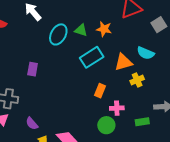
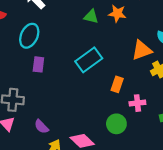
cyan ellipse: (58, 34) -> (29, 36), moved
cyan rectangle: (92, 57) -> (89, 60), moved
green circle: (106, 125) -> (116, 124), moved

